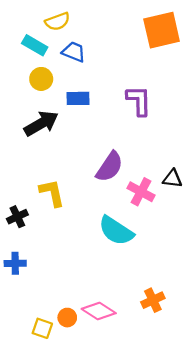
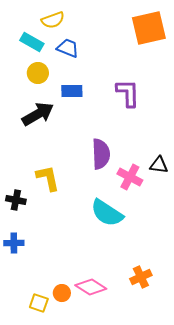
purple semicircle: (110, 167) -> (101, 154), turned -36
black cross: (17, 217) -> (16, 200), turned 36

